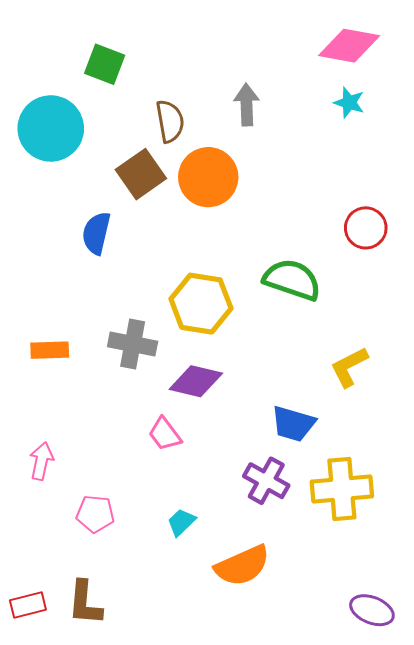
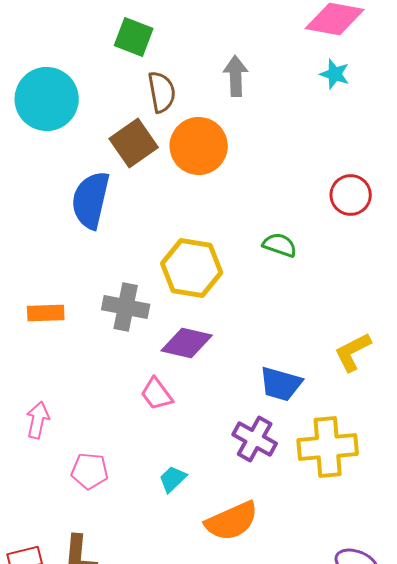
green square: (105, 64) -> (134, 37), moved
blue semicircle: (96, 233) -> (91, 200), size x1.4
green semicircle: (292, 280) -> (280, 245), size x0.6
yellow L-shape: (349, 367) -> (353, 352), moved

